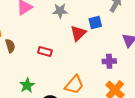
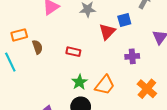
purple cross: (109, 61) -> (132, 56), moved
green star: (27, 85) -> (79, 82), moved

